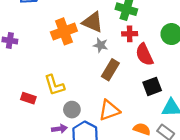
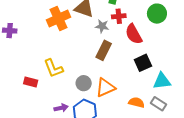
gray star: (101, 45) -> (102, 26), moved
gray circle: (72, 110) -> (84, 83), moved

